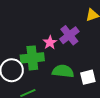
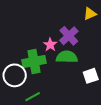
green semicircle: (63, 71) -> (67, 57), moved

